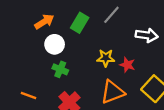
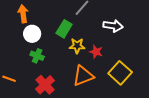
orange arrow: (44, 22) -> (23, 14), turned -66
green rectangle: (80, 23) -> (64, 29), moved

